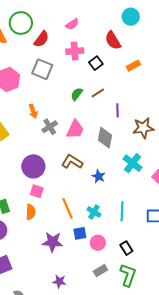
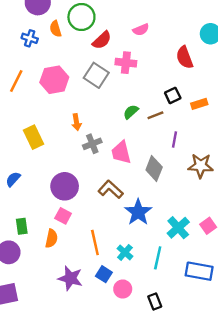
pink cross: (75, 51) -> (126, 63), moved
black square: (96, 63) -> (173, 95), moved
orange rectangle: (133, 66) -> (199, 104), moved
pink trapezoid: (75, 129) -> (121, 152), turned 130
cyan cross: (132, 163) -> (178, 228), moved
blue star: (99, 176) -> (138, 212), size x1.6
blue square: (80, 233) -> (104, 274), turned 32

